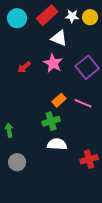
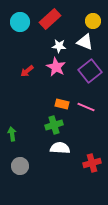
white star: (72, 16) -> (59, 46), moved
white triangle: (59, 38) -> (85, 42), moved
orange rectangle: (59, 100) -> (62, 104), turned 56

